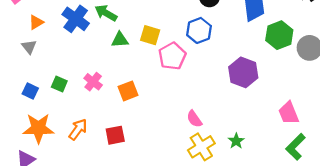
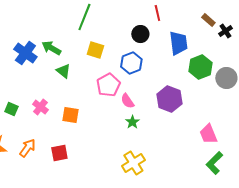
yellow square: (150, 35) -> (95, 50), moved
green triangle: (120, 40) -> (63, 71), turned 42
orange square: (128, 91) -> (70, 115), turned 30
pink semicircle: (194, 119) -> (127, 101), moved
green star: (236, 141) -> (132, 122), moved

